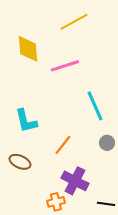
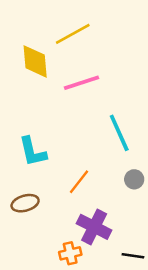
yellow line: (74, 22) -> (73, 34), moved
brown ellipse: (20, 162) -> (25, 203), turned -40

